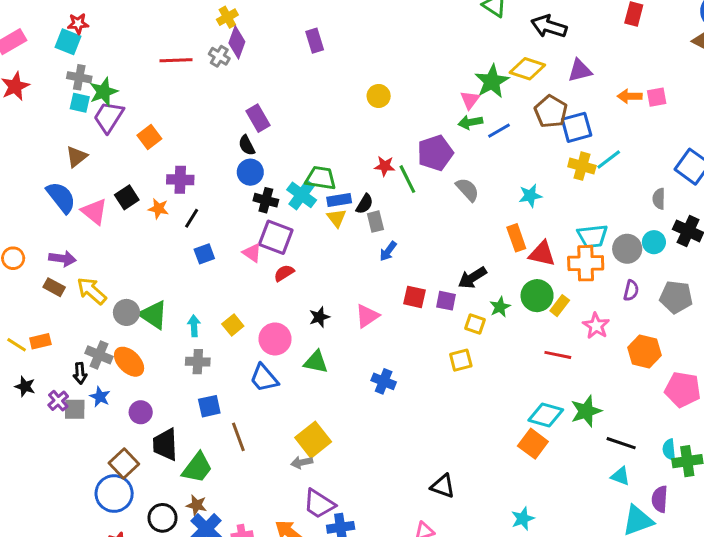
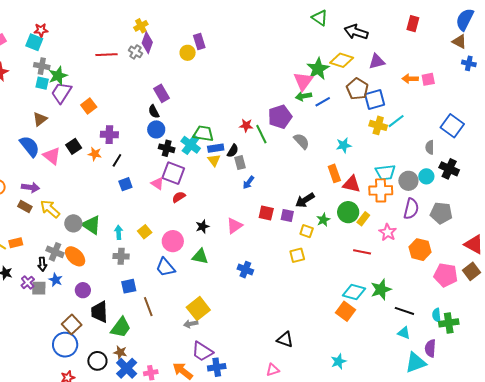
yellow circle: (379, 96) -> (188, 53), moved
pink triangle: (470, 100) -> (303, 81), size x1.5
purple semicircle: (631, 291) -> (411, 209), size x1.5

